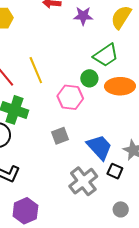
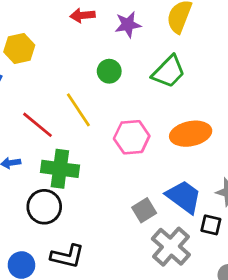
green circle: (89, 78) -> (109, 71), moved
orange ellipse: (120, 86) -> (191, 134), moved
gray square: (60, 136) -> (144, 210), moved

